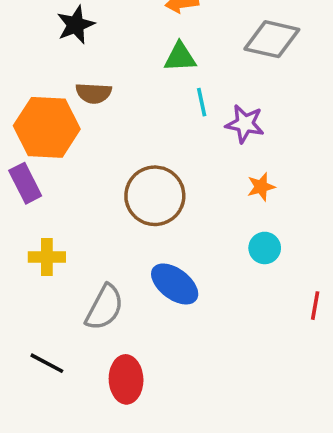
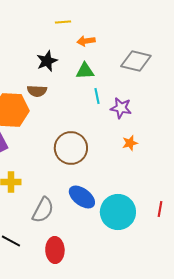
black star: (76, 25) -> (47, 61), moved
cyan circle: (265, 248) -> (118, 212), moved, size x2.0

